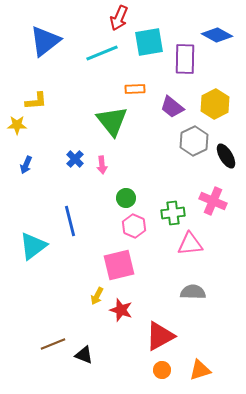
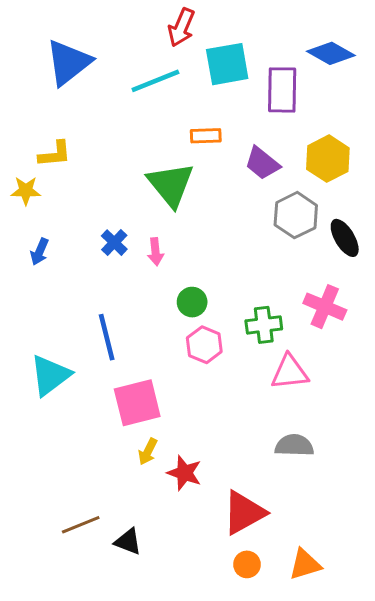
pink square: (119, 265) -> (137, 403), moved

